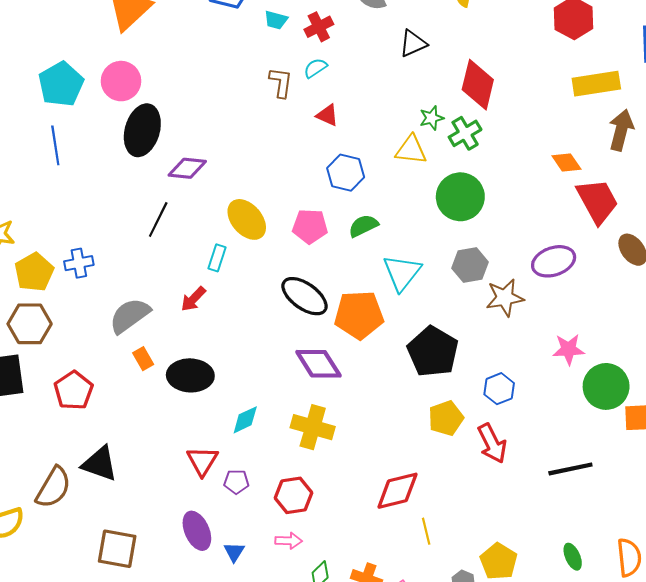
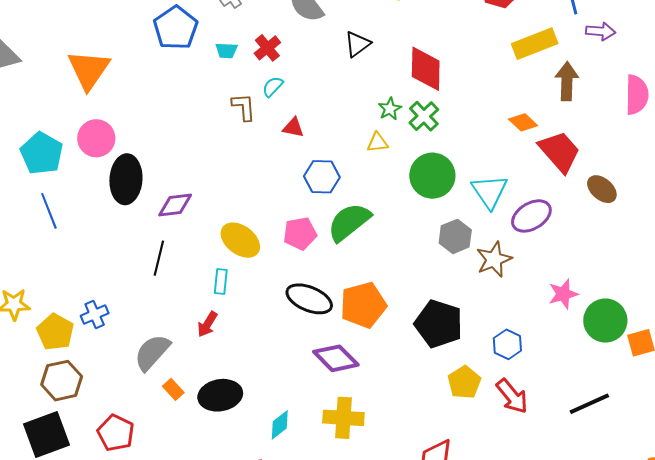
yellow triangle: (411, 150) -> (377, 142), size x0.7
green semicircle: (363, 226) -> (349, 222), size x1.6
cyan triangle: (402, 273) -> (489, 191), moved

